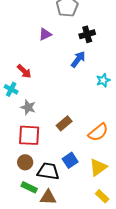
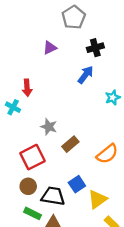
red arrow: (24, 71) -> (27, 88), turned 42
gray star: (28, 107) -> (49, 127), moved
red square: (29, 135) -> (33, 157), turned -30
yellow triangle: (98, 167) -> (97, 199), moved

